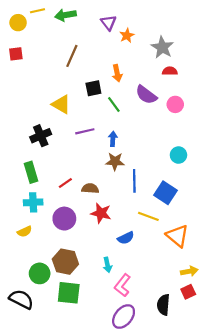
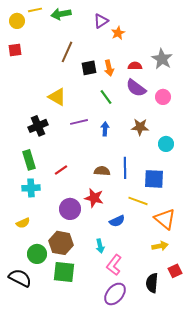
purple triangle: (108, 23) -> (101, 21), turned 35
gray star: (162, 47) -> (162, 59), moved
red semicircle: (170, 71) -> (135, 66), moved
black square: (93, 88) -> (89, 68), moved
brown star: (115, 161) -> (140, 127), moved
brown semicircle: (90, 188) -> (102, 171), moved
blue square: (166, 193) -> (154, 179), turned -30
purple circle: (64, 219) -> (70, 209), moved
yellow semicircle: (25, 231) -> (23, 223), moved
yellow arrow: (189, 271) -> (160, 246), moved

